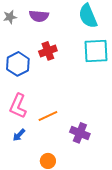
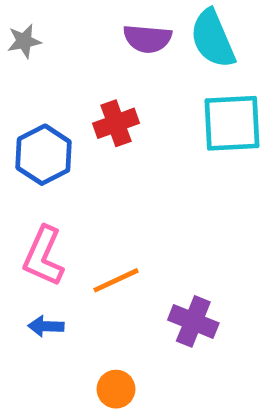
purple semicircle: (39, 16) -> (147, 39), moved
blue arrow: (19, 135) -> (46, 326), turned 48

